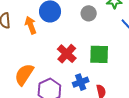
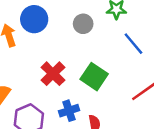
green square: (99, 54) -> (94, 77), turned 30

